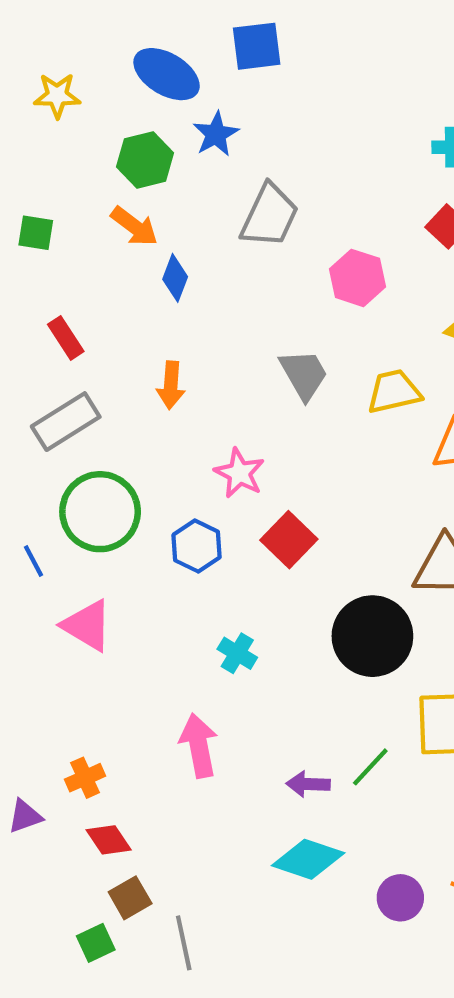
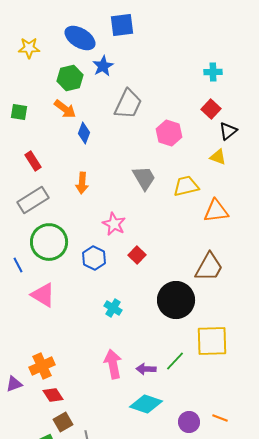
red square: (289, 540) -> (137, 255), size x0.7
pink arrow: (199, 746) -> (113, 364), moved
orange cross: (85, 778) -> (42, 366), size x1.4

